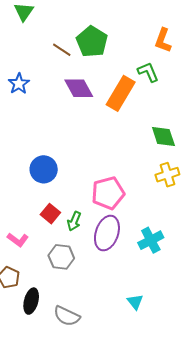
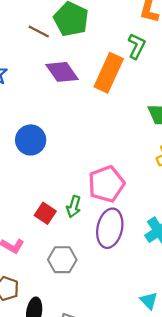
green L-shape: (148, 72) -> (137, 46), turned 55
blue circle: (44, 169) -> (31, 140), moved
green arrow: (74, 221) -> (74, 207), moved

